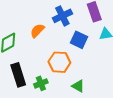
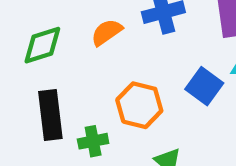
blue square: (79, 40) -> (204, 86), moved

